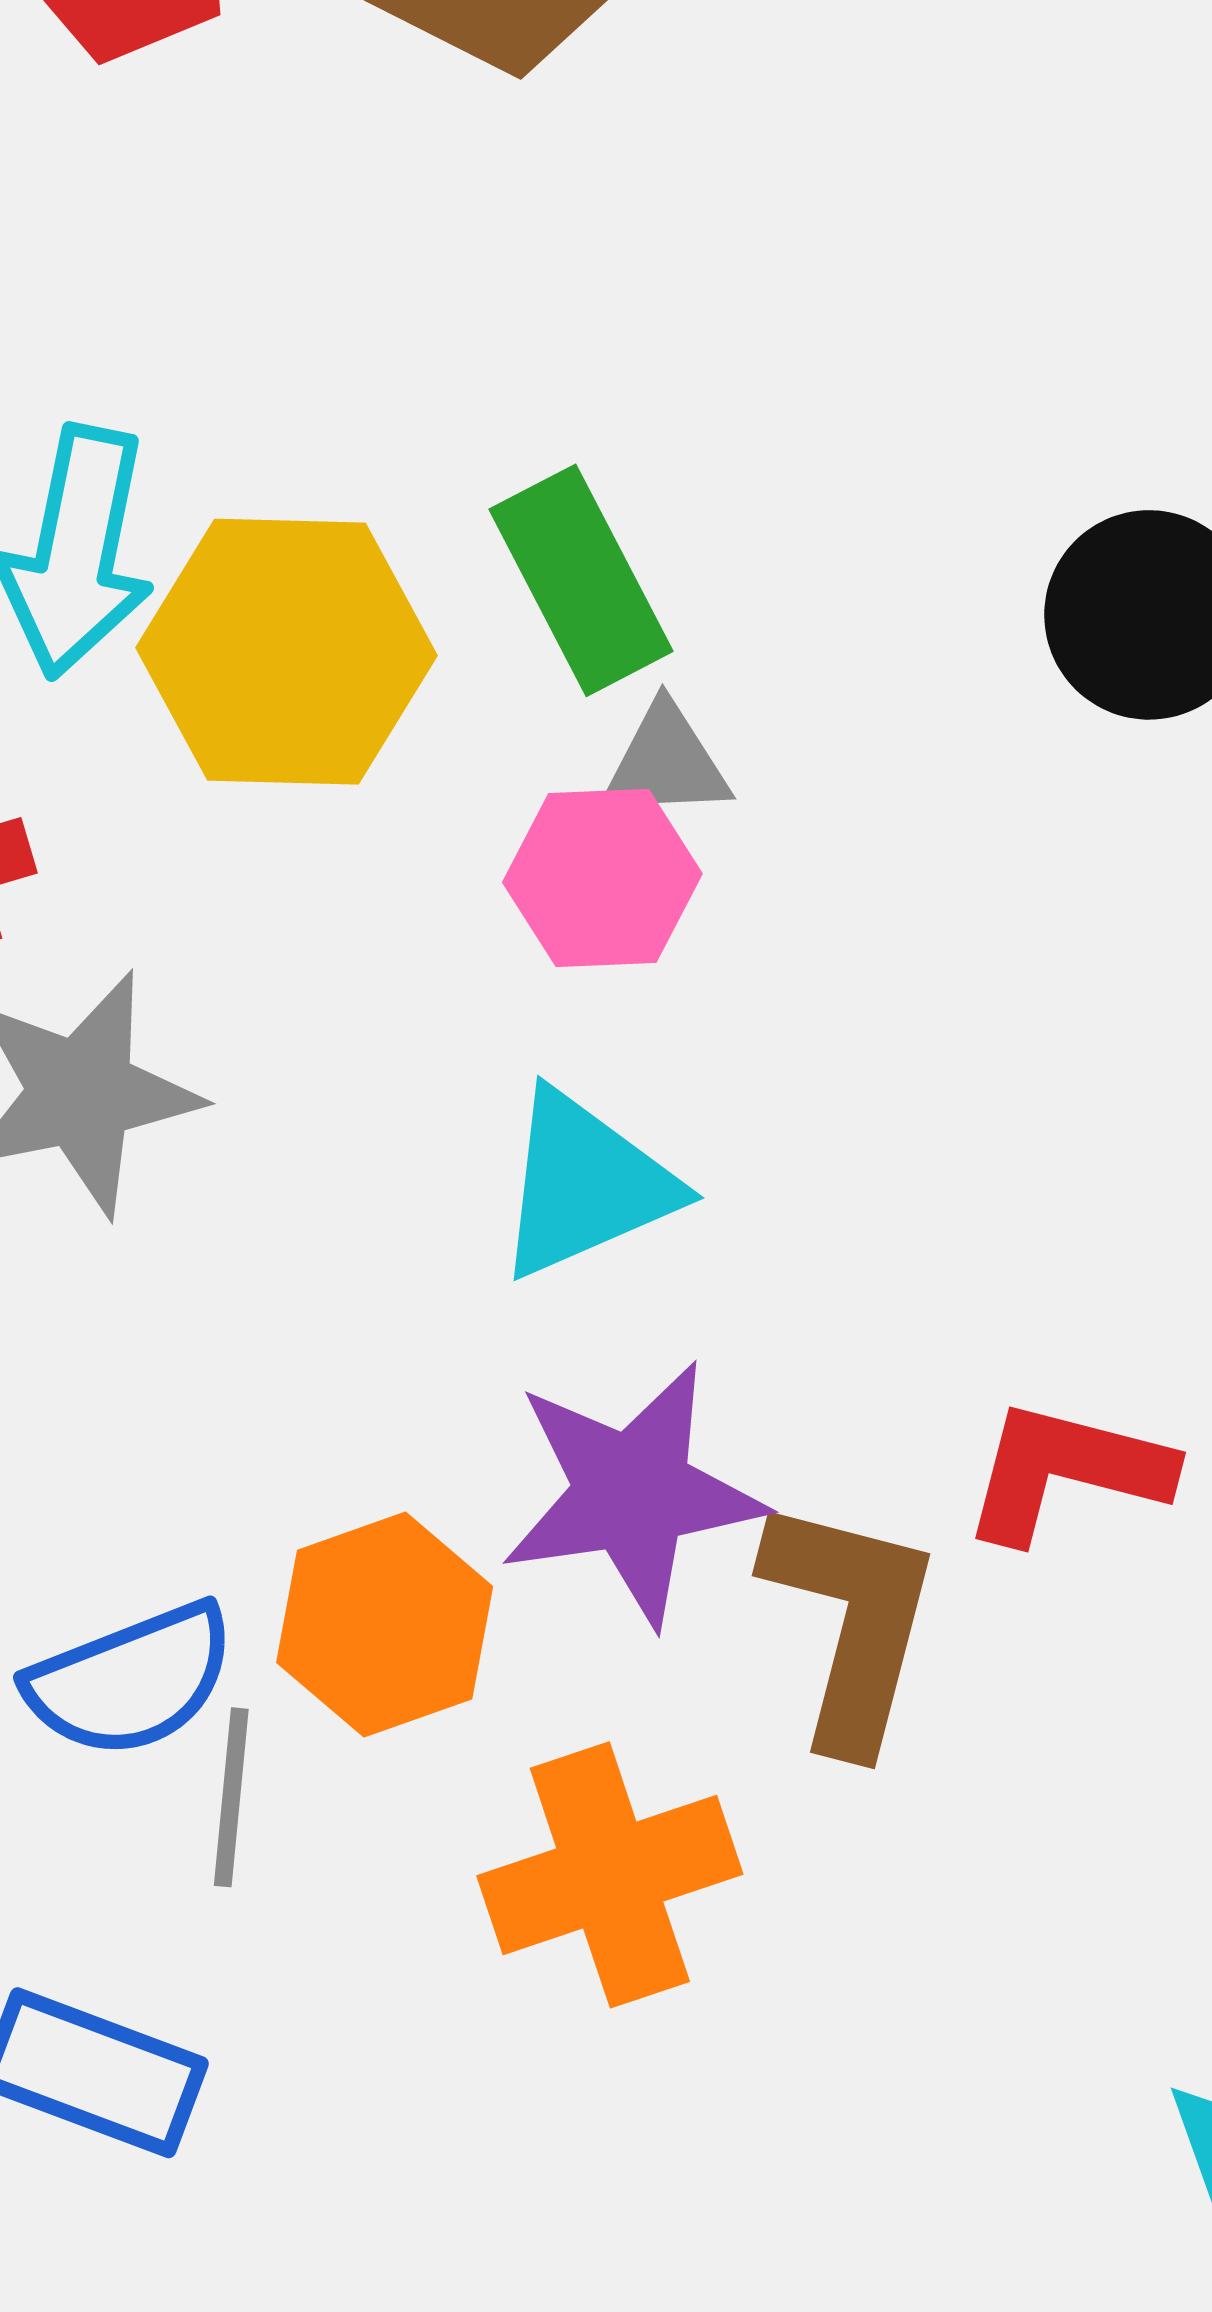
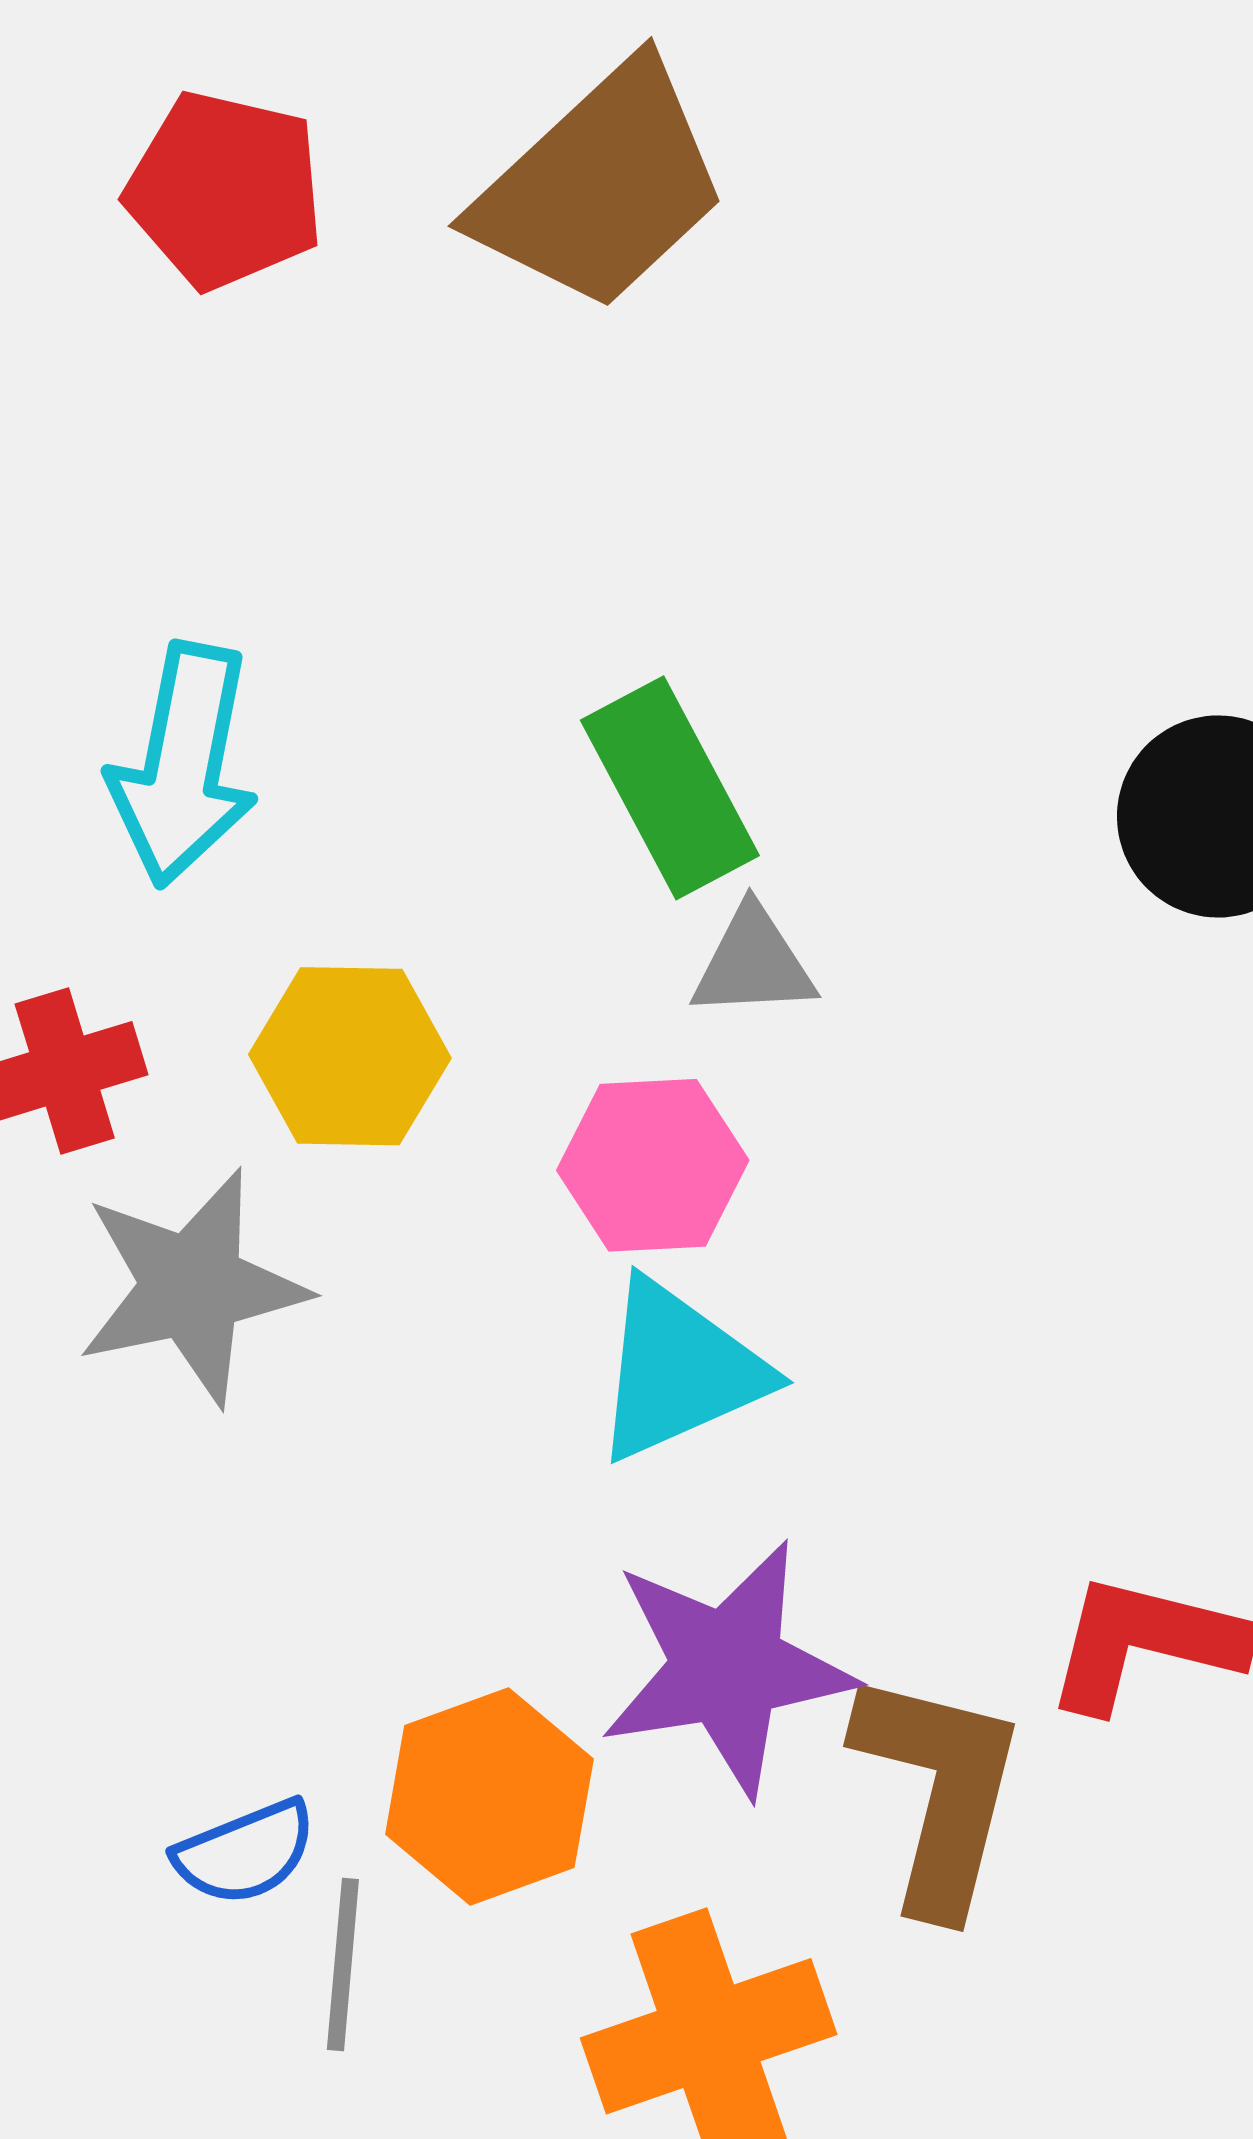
yellow hexagon: (287, 652) -> (350, 1056), moved, size x0.7
pink hexagon: (602, 878) -> (653, 1165), moved
blue semicircle: (131, 1680) -> (245, 1852), size x0.7

